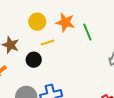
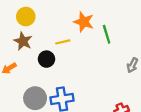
yellow circle: (37, 22) -> (26, 17), moved

